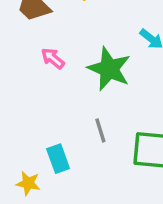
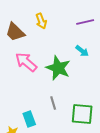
pink arrow: (53, 58) -> (26, 62), size x1.6

